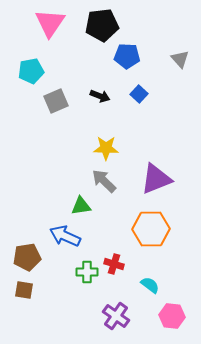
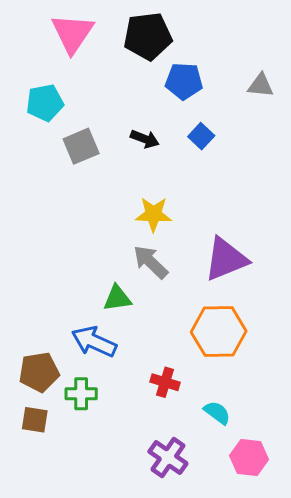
gray triangle: (180, 59) -> (261, 85), turned -42
green cross: (87, 272) -> (81, 394), moved

